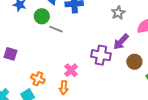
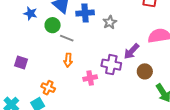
gray star: (118, 13) -> (110, 22), moved
pink cross: (71, 70) -> (90, 78), moved, turned 32
orange arrow: (64, 88) -> (68, 60), moved

